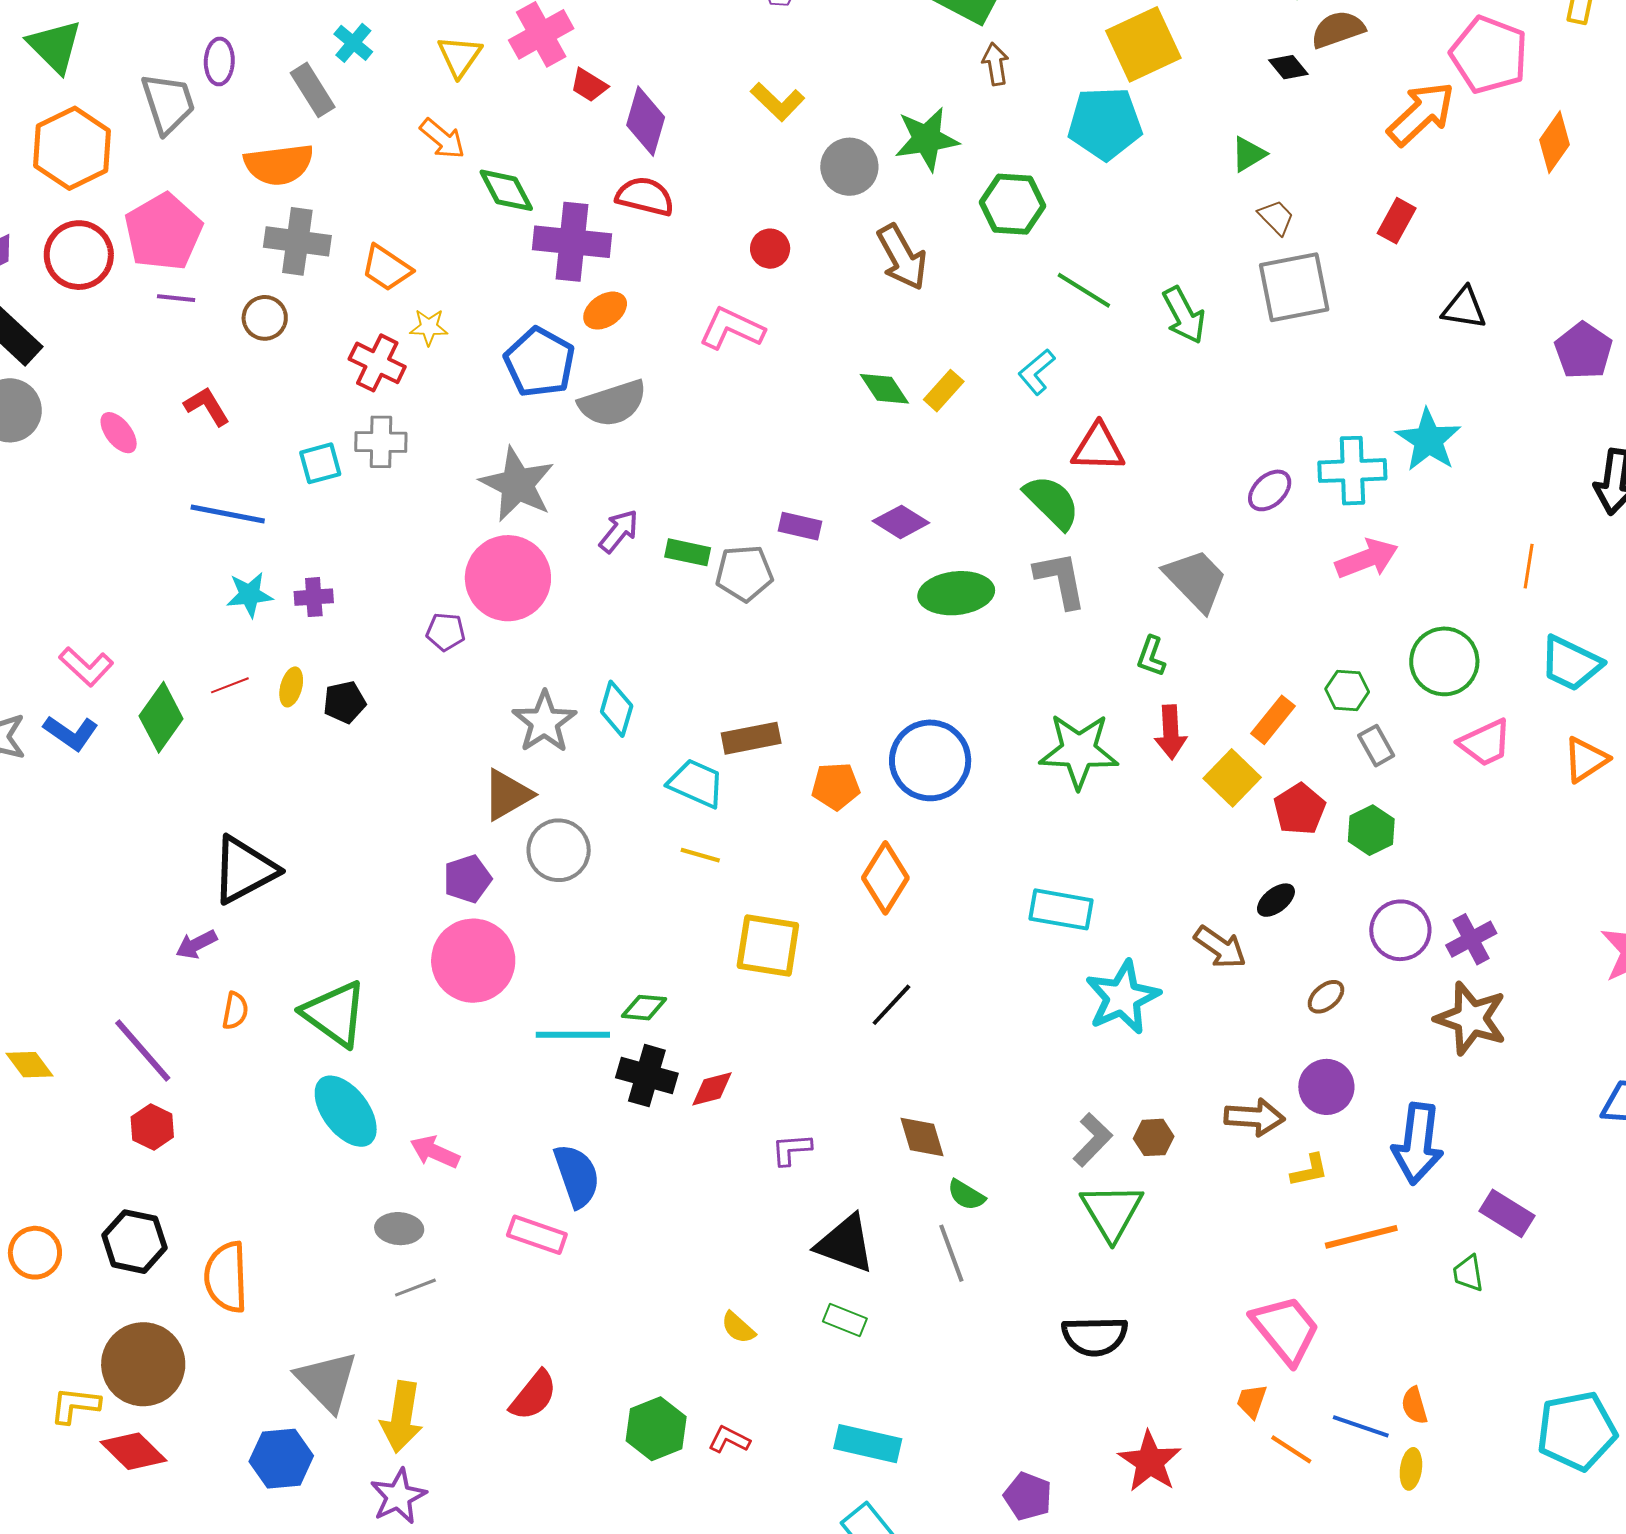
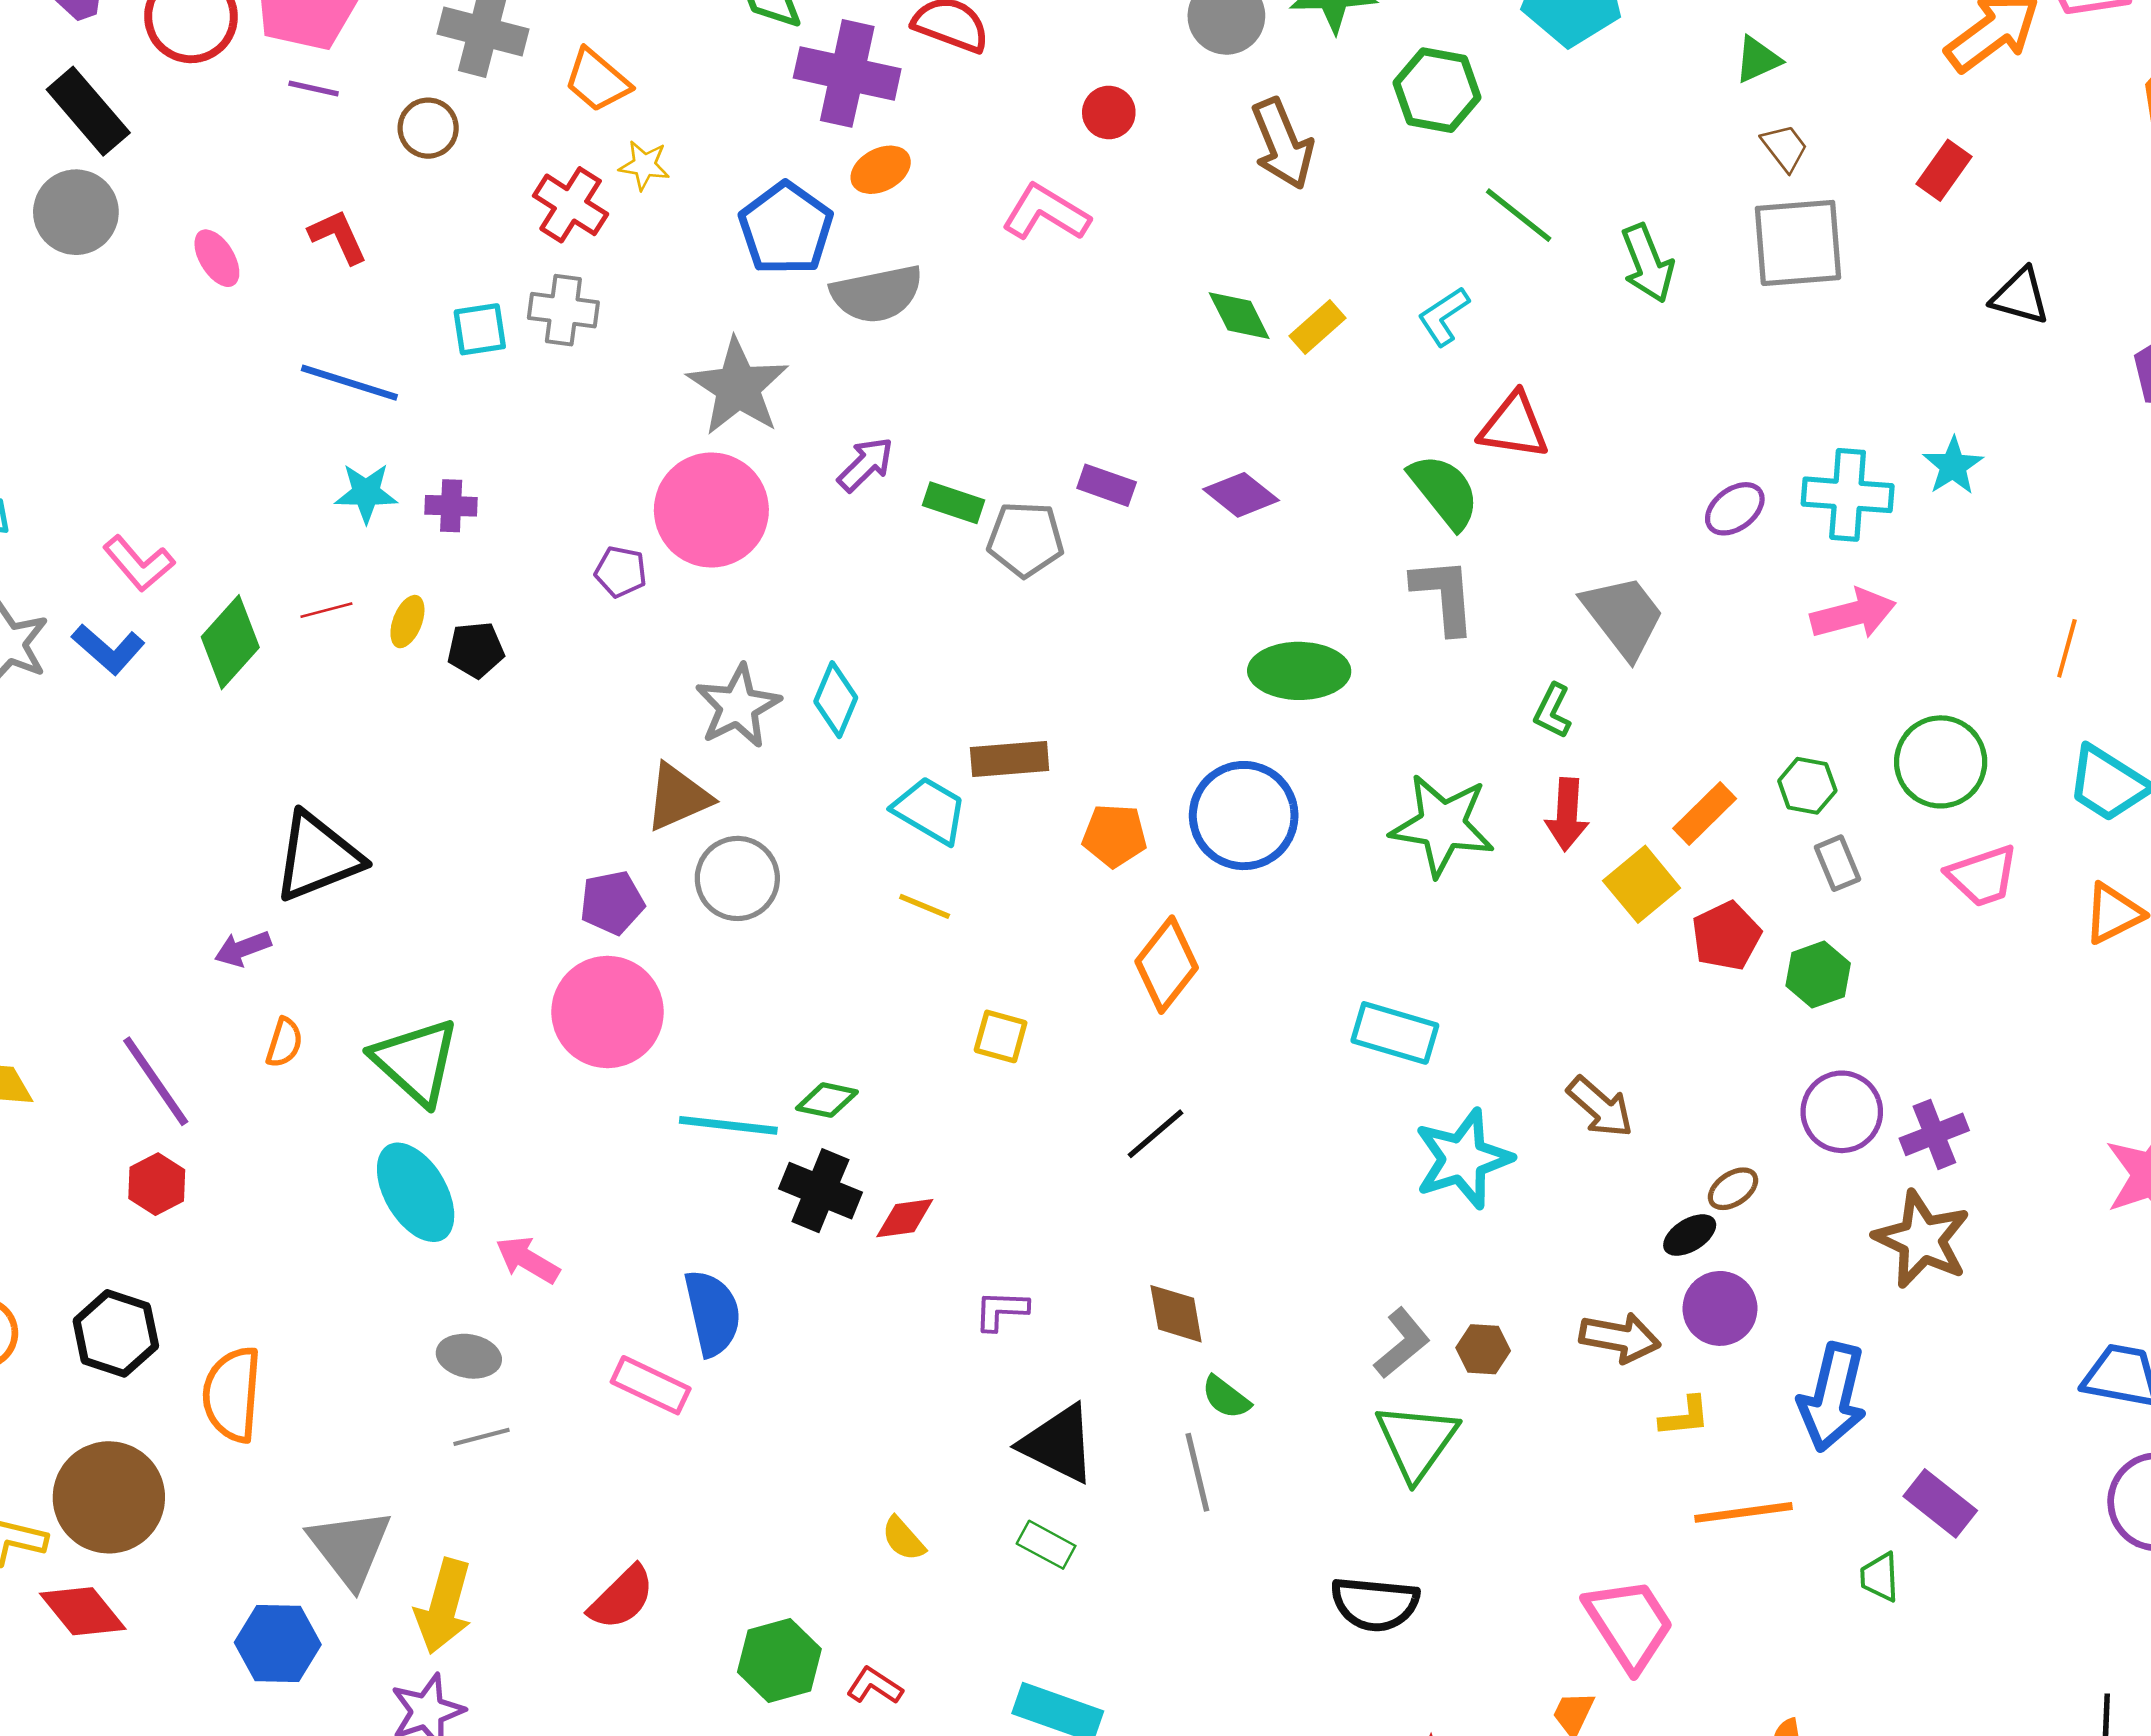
cyan star: (1428, 440) -> (1953, 466), size x0.7
green ellipse: (956, 593) -> (1299, 671), moved
black ellipse: (1276, 900) -> (1690, 1235), moved
yellow square: (768, 946) -> (1001, 1036), size x0.6

